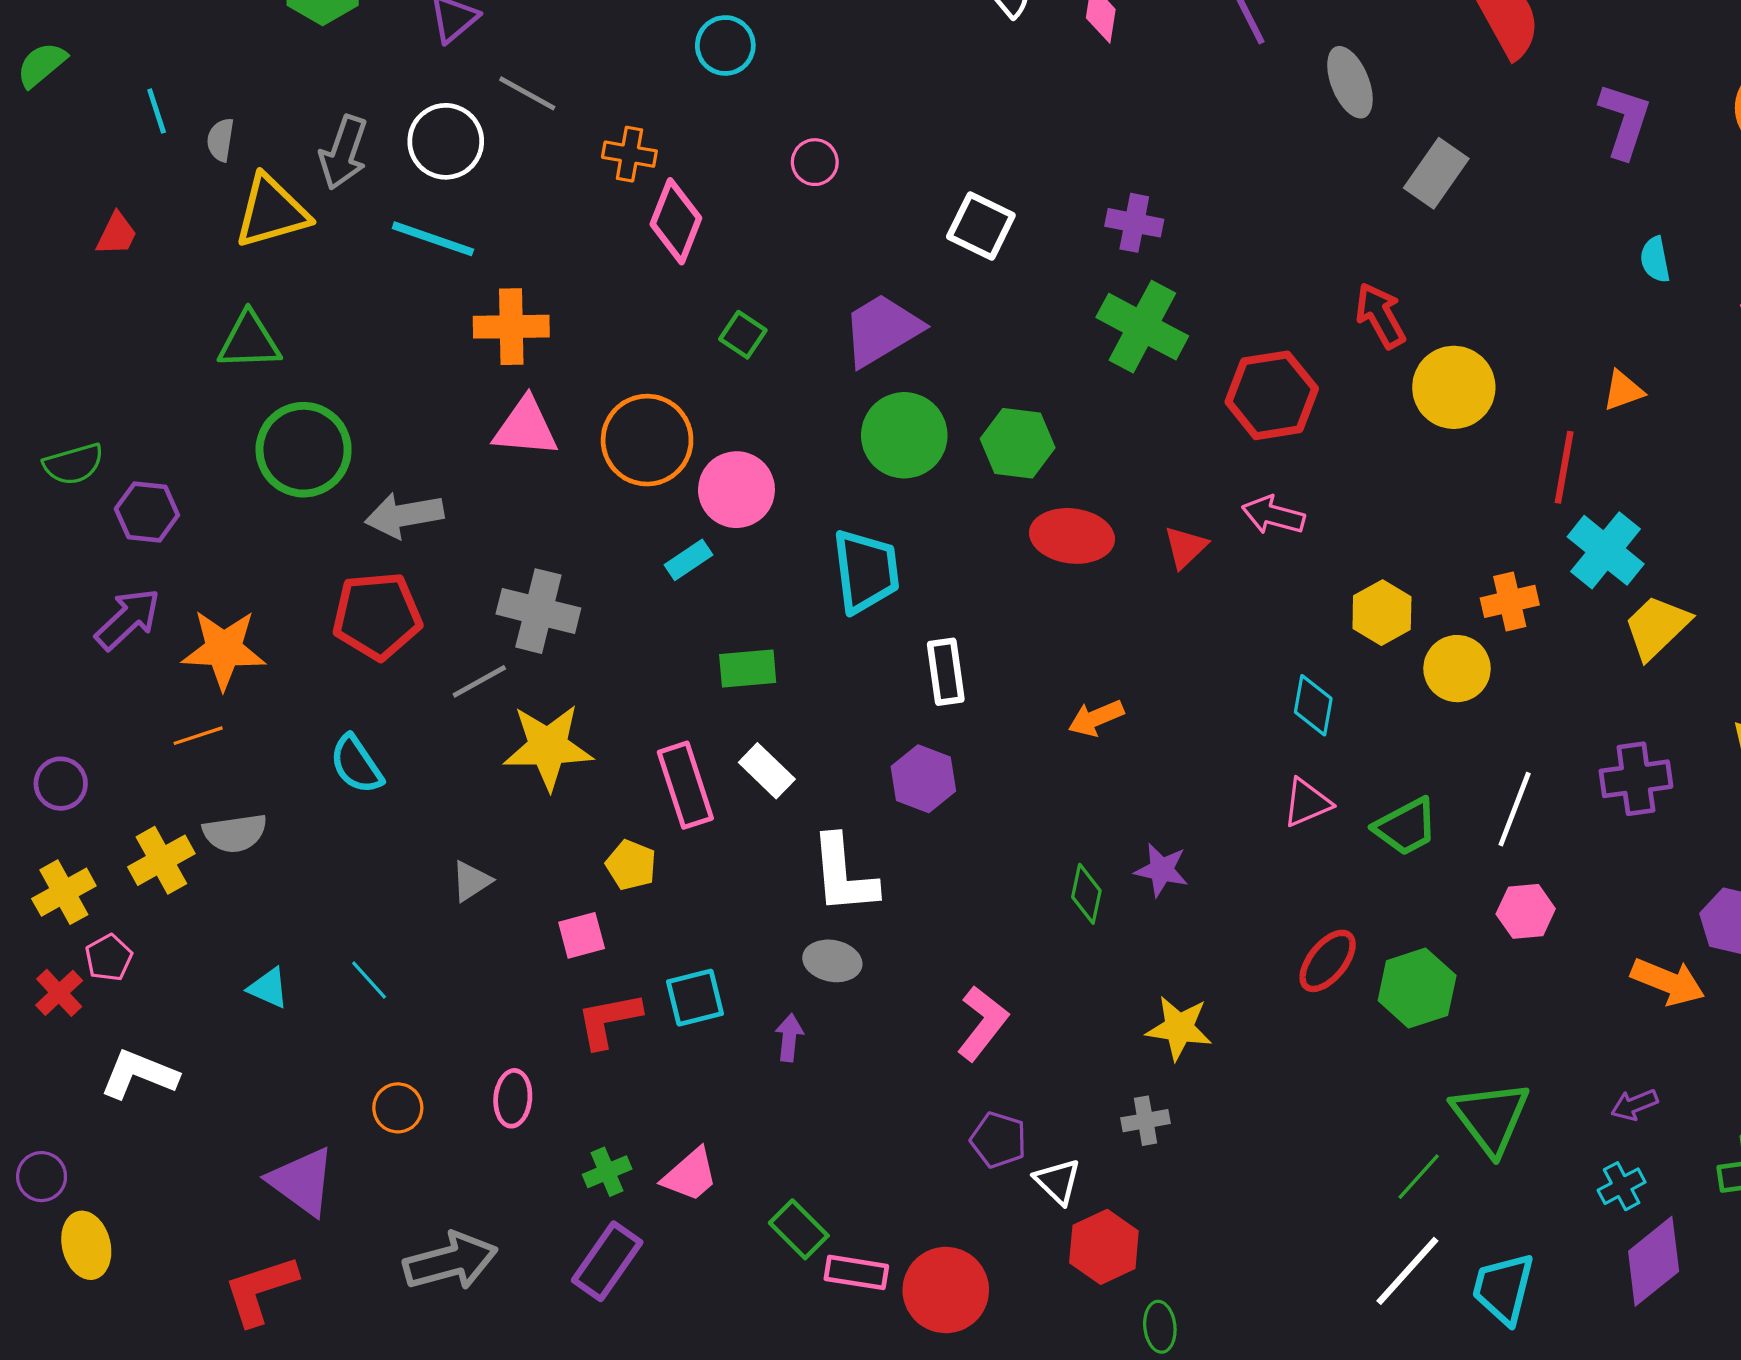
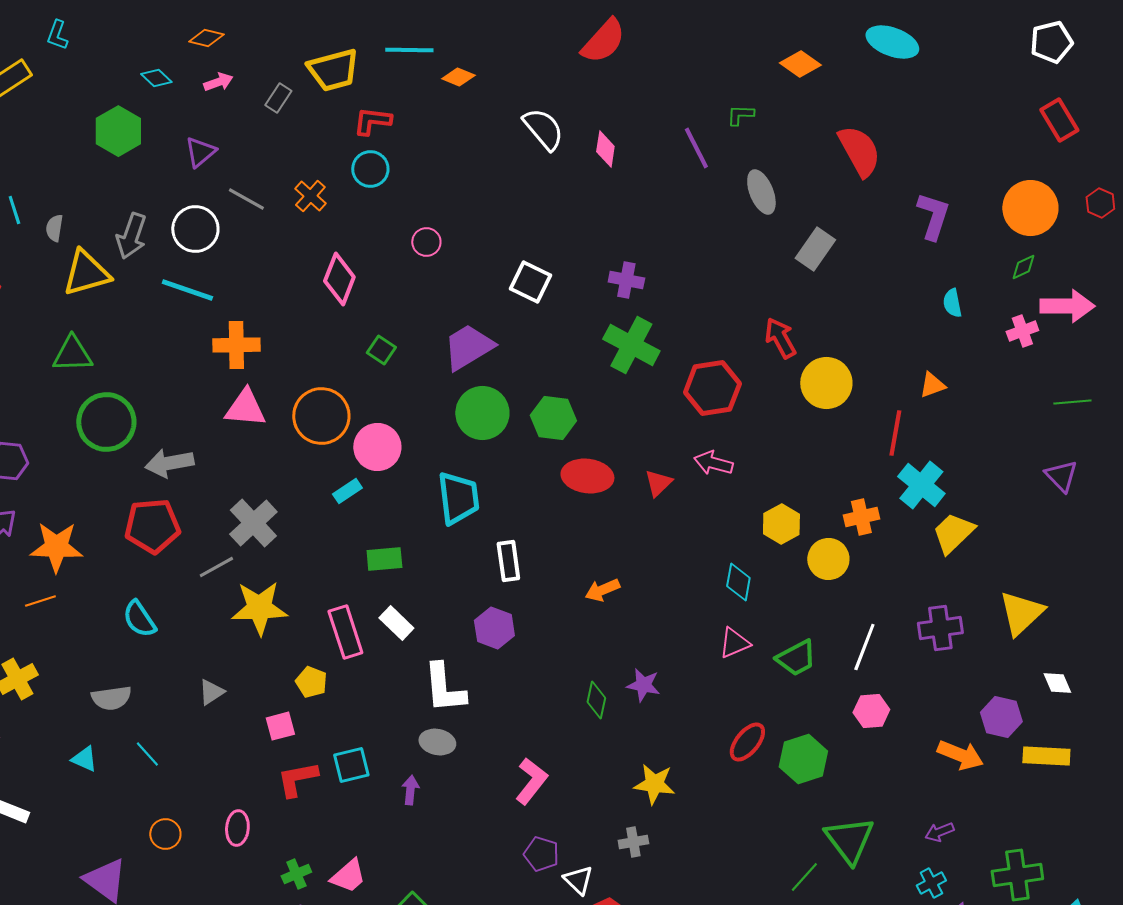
orange cross: (629, 154) -> (310, 196), moved, turned 32
gray cross: (538, 611) -> (253, 523), turned 33
gray semicircle: (235, 833) -> (111, 698), moved

